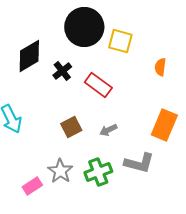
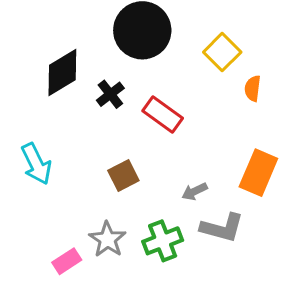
yellow square: (120, 41) -> (222, 52), moved, turned 30
gray arrow: (108, 130) -> (195, 191), moved

